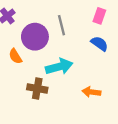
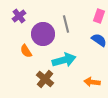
brown cross: (37, 89) -> (45, 79), turned 30

